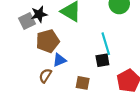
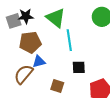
cyan line: (106, 44) -> (69, 40), moved
brown semicircle: (45, 76) -> (24, 74), size x1.5

